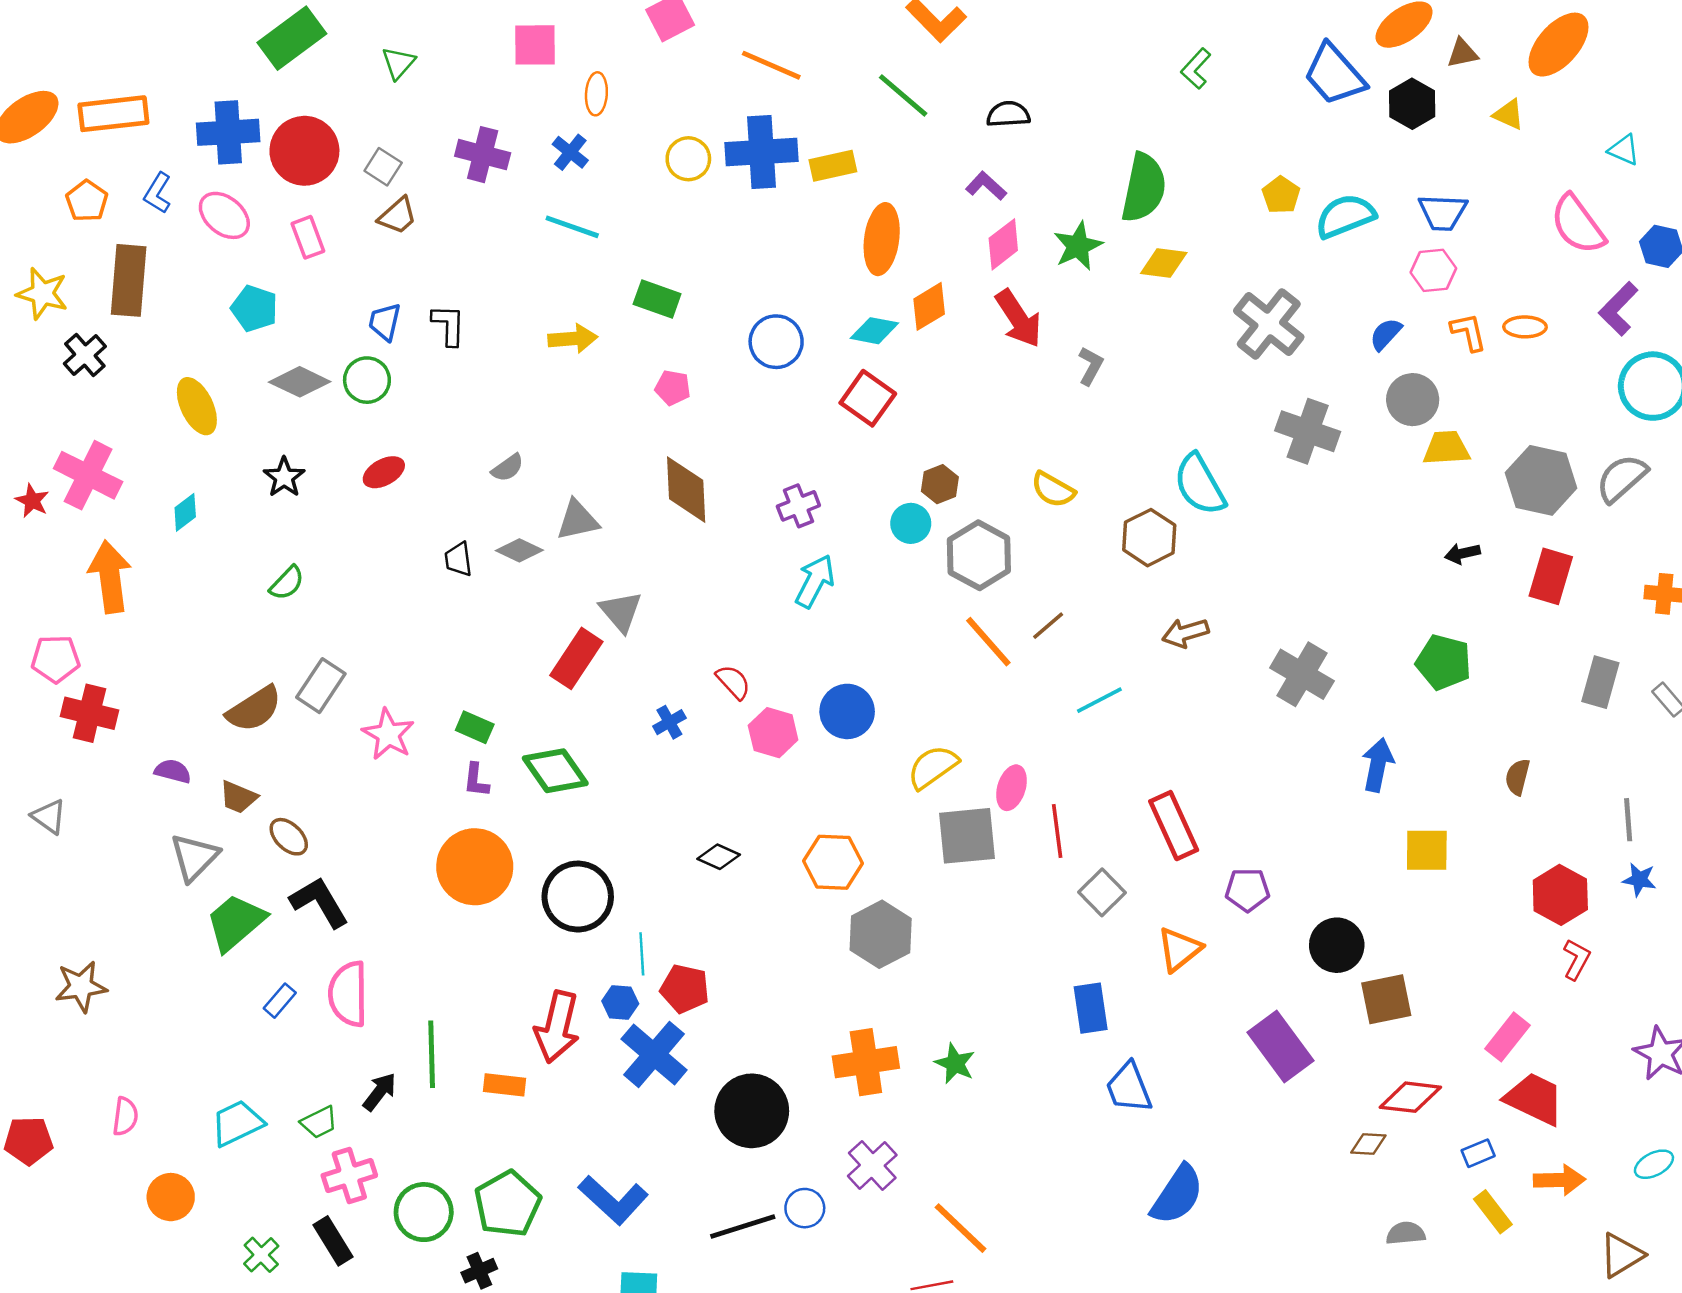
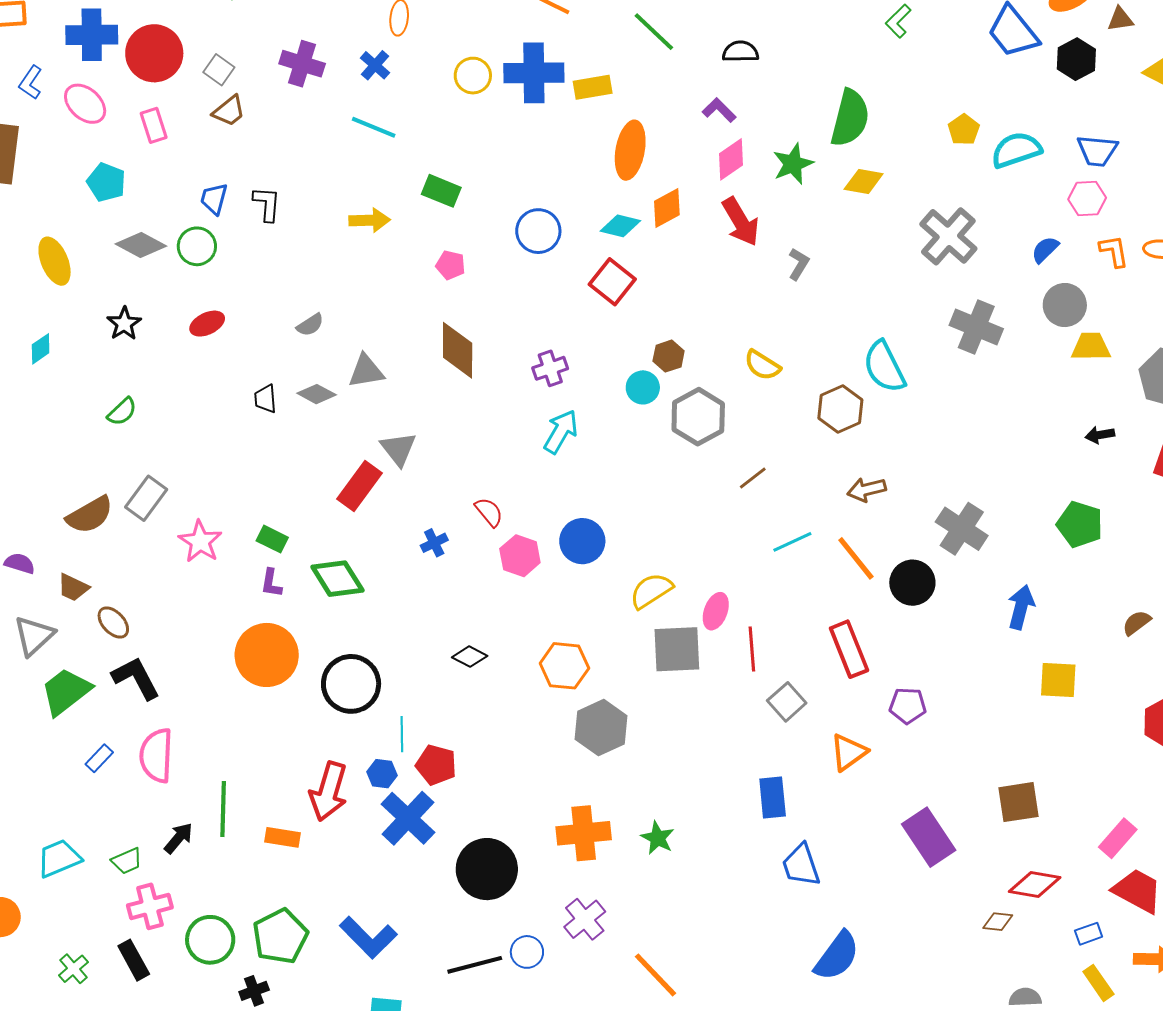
orange line: (988, 642) -> (856, 558), moved
brown semicircle: (1518, 777) -> (1137, 623), turned 36
black circle: (1337, 945) -> (912, 583), moved

